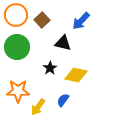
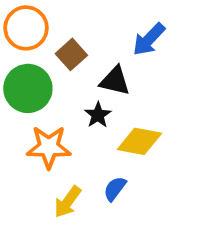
brown square: (42, 20) -> (71, 54), moved
black star: (50, 68) -> (98, 115), moved
orange star: (18, 91) -> (49, 147), moved

